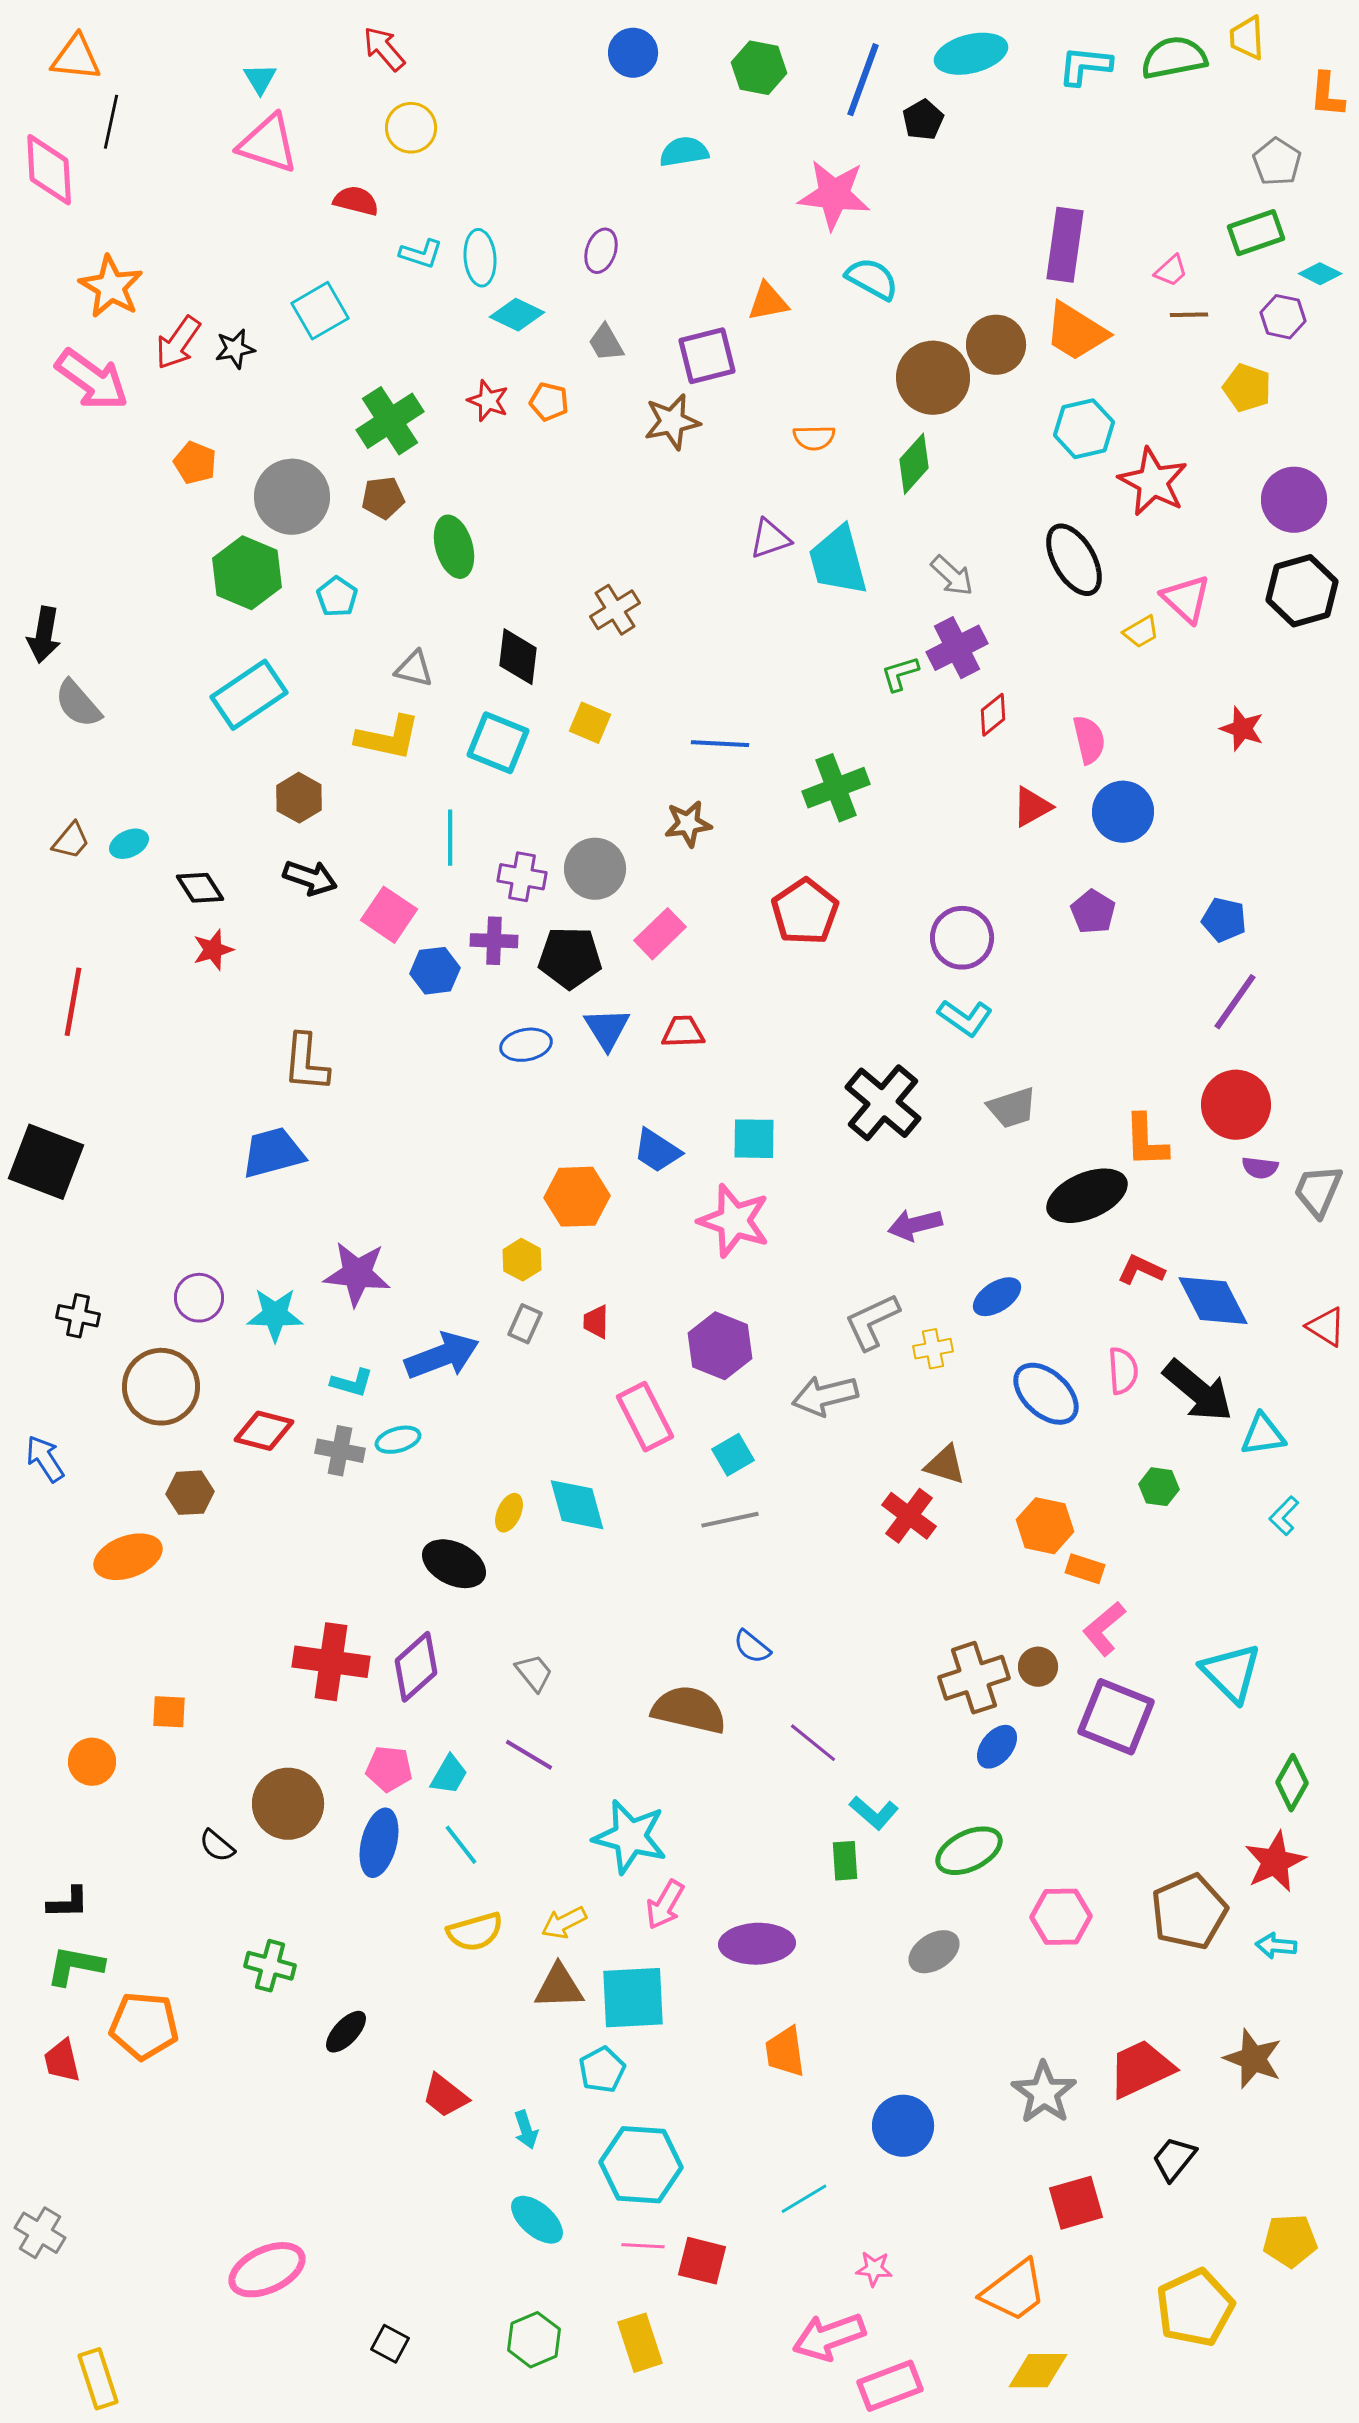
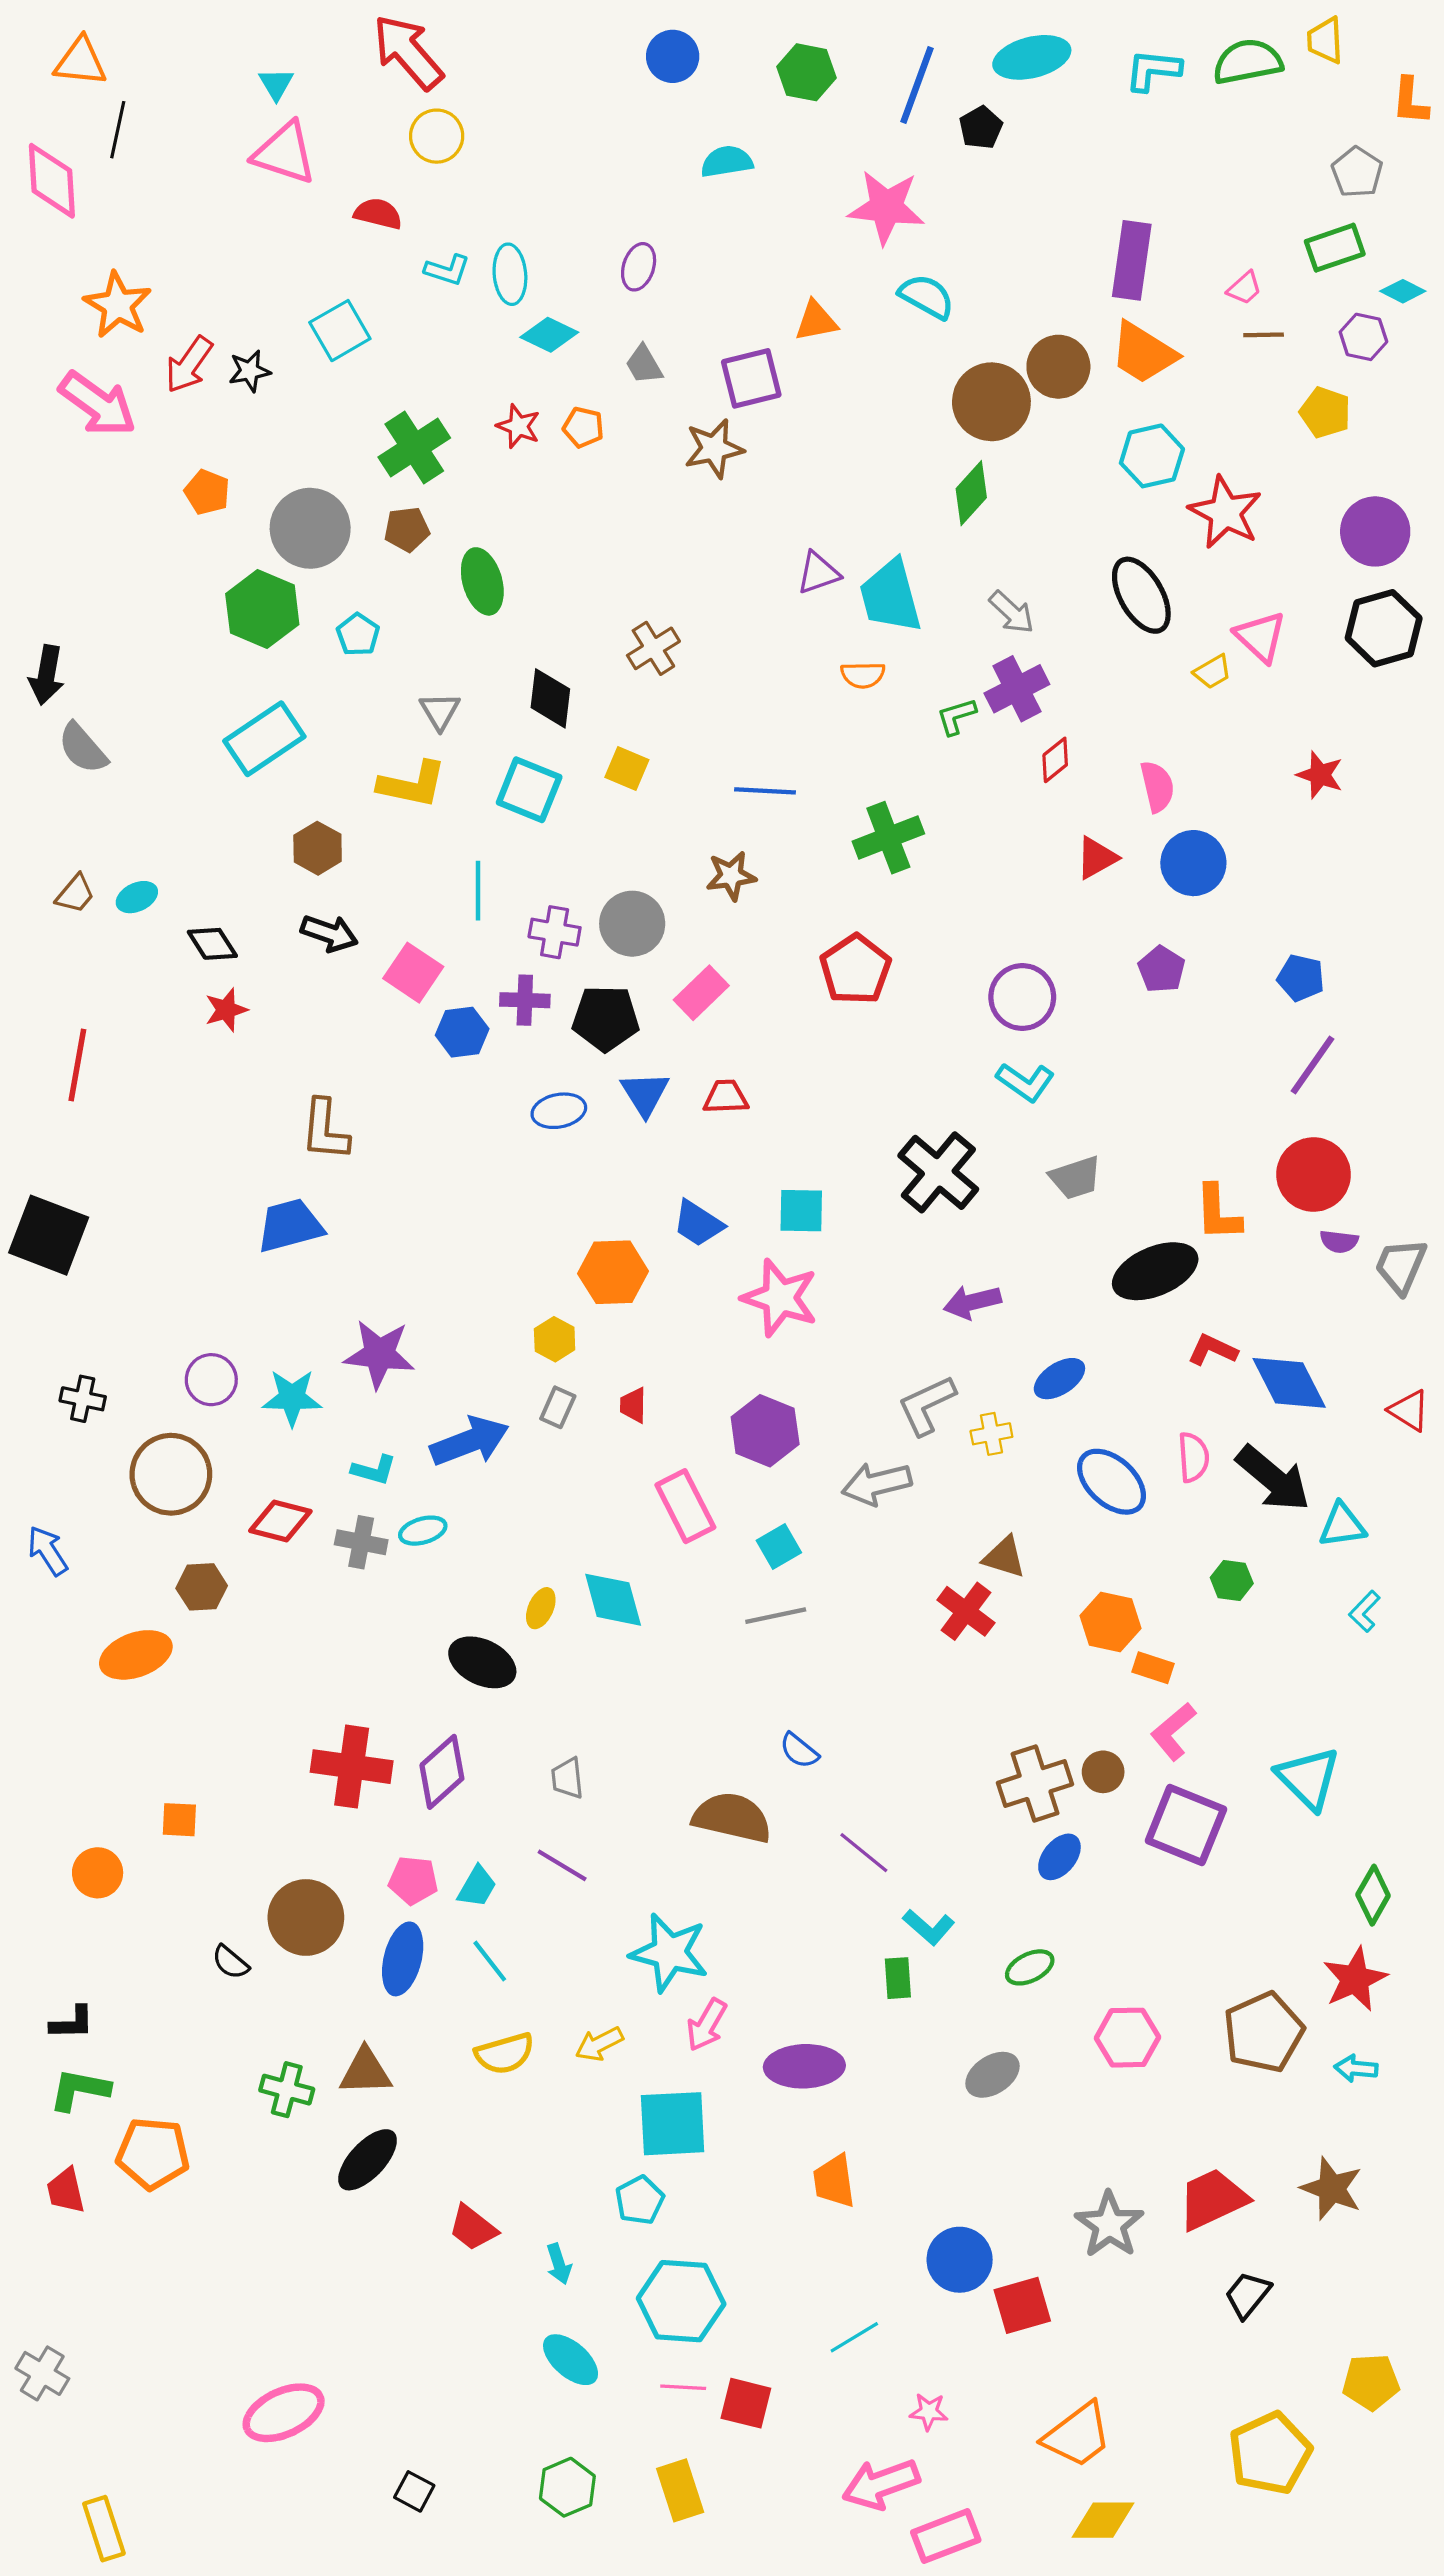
red arrow: (384, 49) -> (408, 52), size x1.6
orange semicircle: (814, 438) -> (863, 675), moved
gray triangle: (414, 669) -> (440, 711), turned 45
gray trapezoid: (534, 1673) -> (567, 1778), turned -147
green ellipse: (969, 1851) -> (1030, 1967), size x0.7
brown triangle: (559, 1987) -> (365, 2072), moved
black ellipse: (346, 2032) -> (368, 2160), size x1.4
red square: (1076, 2203) -> (1022, 2305), moved

